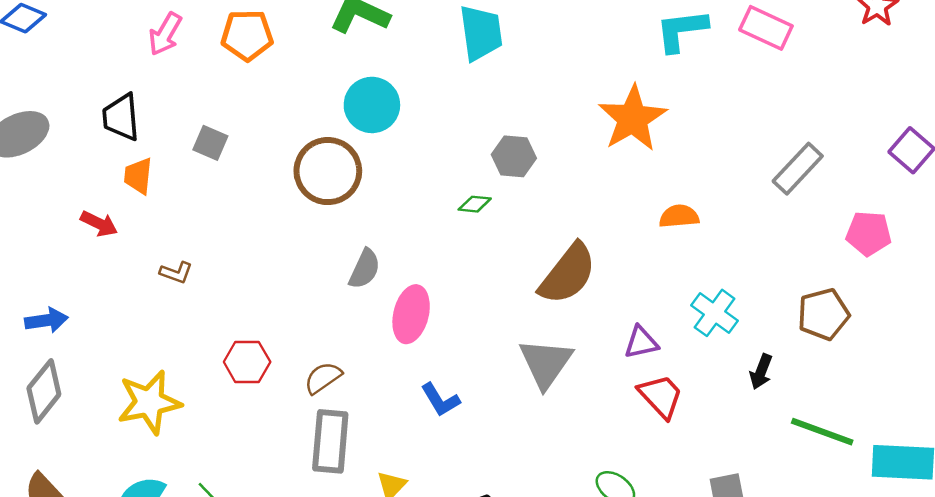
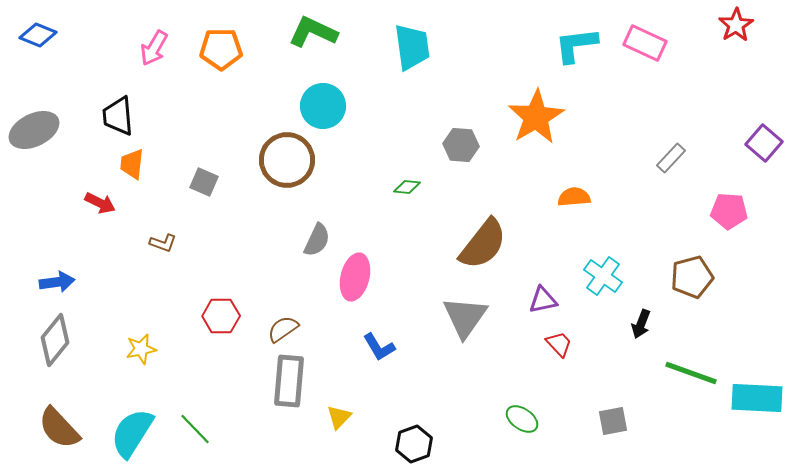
gray square: (210, 143) -> (204, 182), moved
gray hexagon: (514, 156) -> (461, 145), moved
gray rectangle: (798, 169) -> (671, 158), size x0.7
red trapezoid: (661, 396) -> (559, 344), size x0.7
yellow star: (149, 402) -> (141, 349), size x0.6

